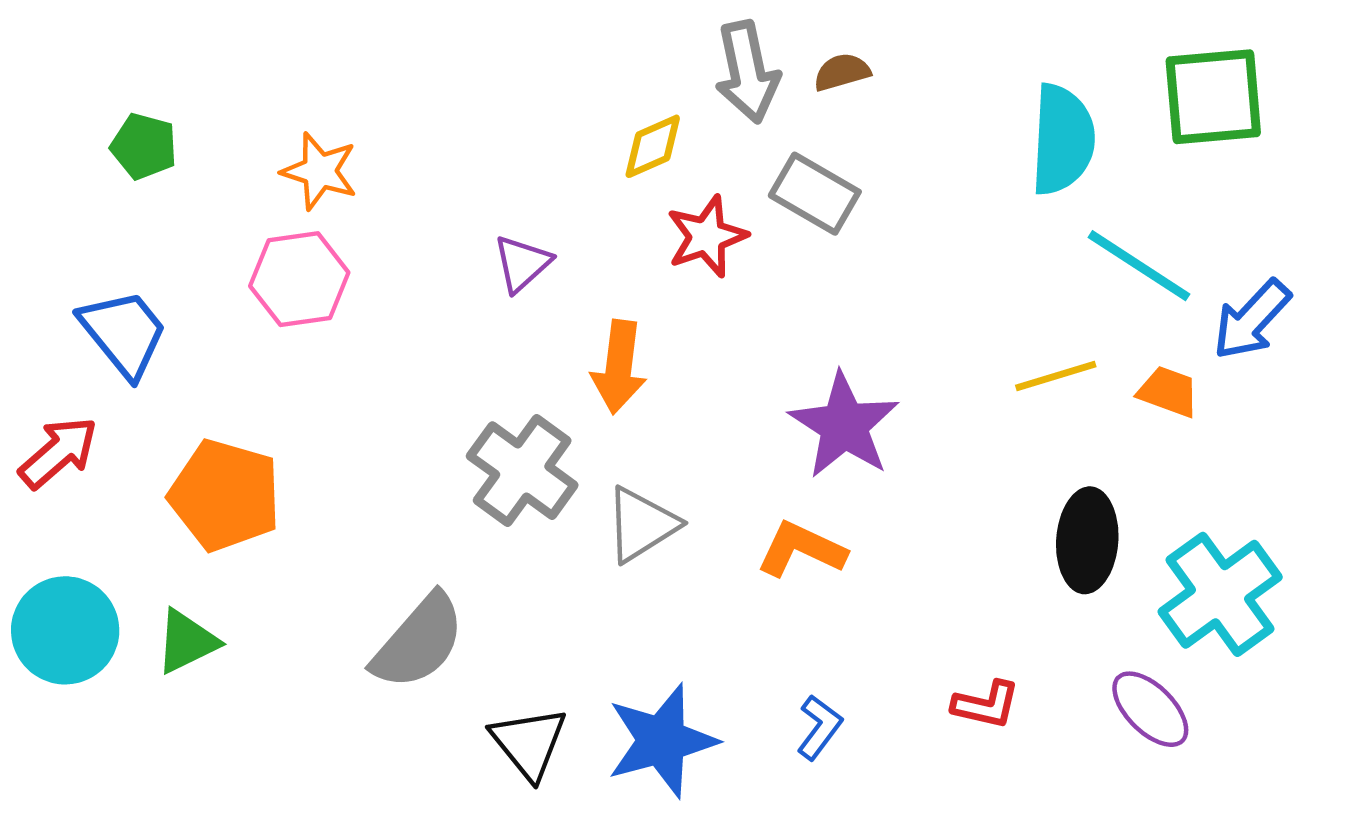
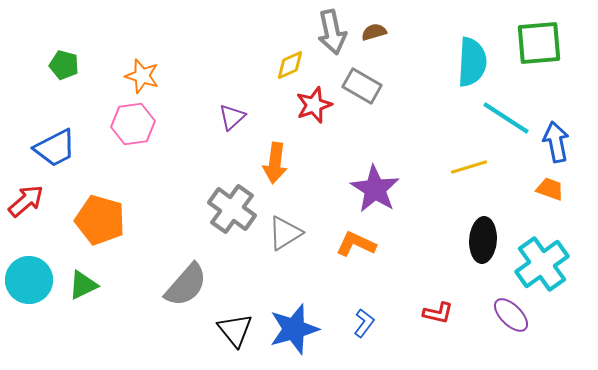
blue arrow: (1252, 320) -> (556, 142), turned 126
blue trapezoid: (124, 333) -> (55, 148), turned 102
orange trapezoid: (1168, 392) -> (550, 189), moved

